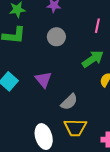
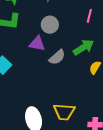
purple triangle: (43, 79) -> (37, 44), moved, turned -42
gray semicircle: (69, 102) -> (57, 57), moved

